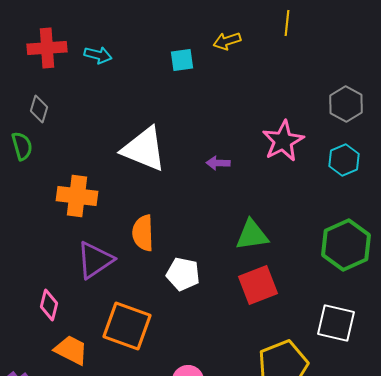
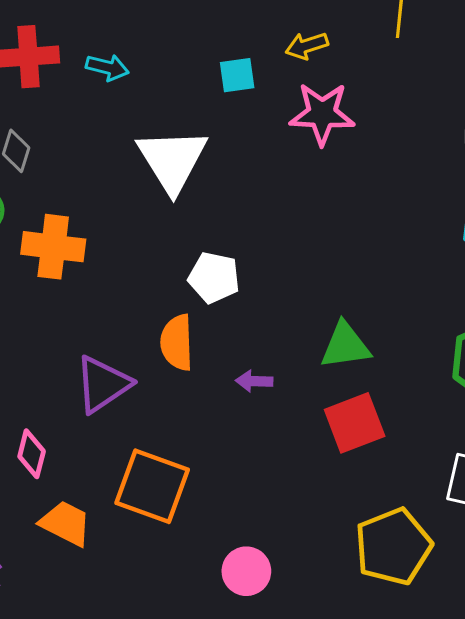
pink star: (283, 141) -> (322, 114), moved, turned 30
white triangle: (144, 149) -> (172, 160), moved, turned 36
purple arrow: (218, 163) -> (254, 381), moved
orange cross: (77, 196) -> (53, 247), moved
white pentagon: (183, 274) -> (214, 278), moved

